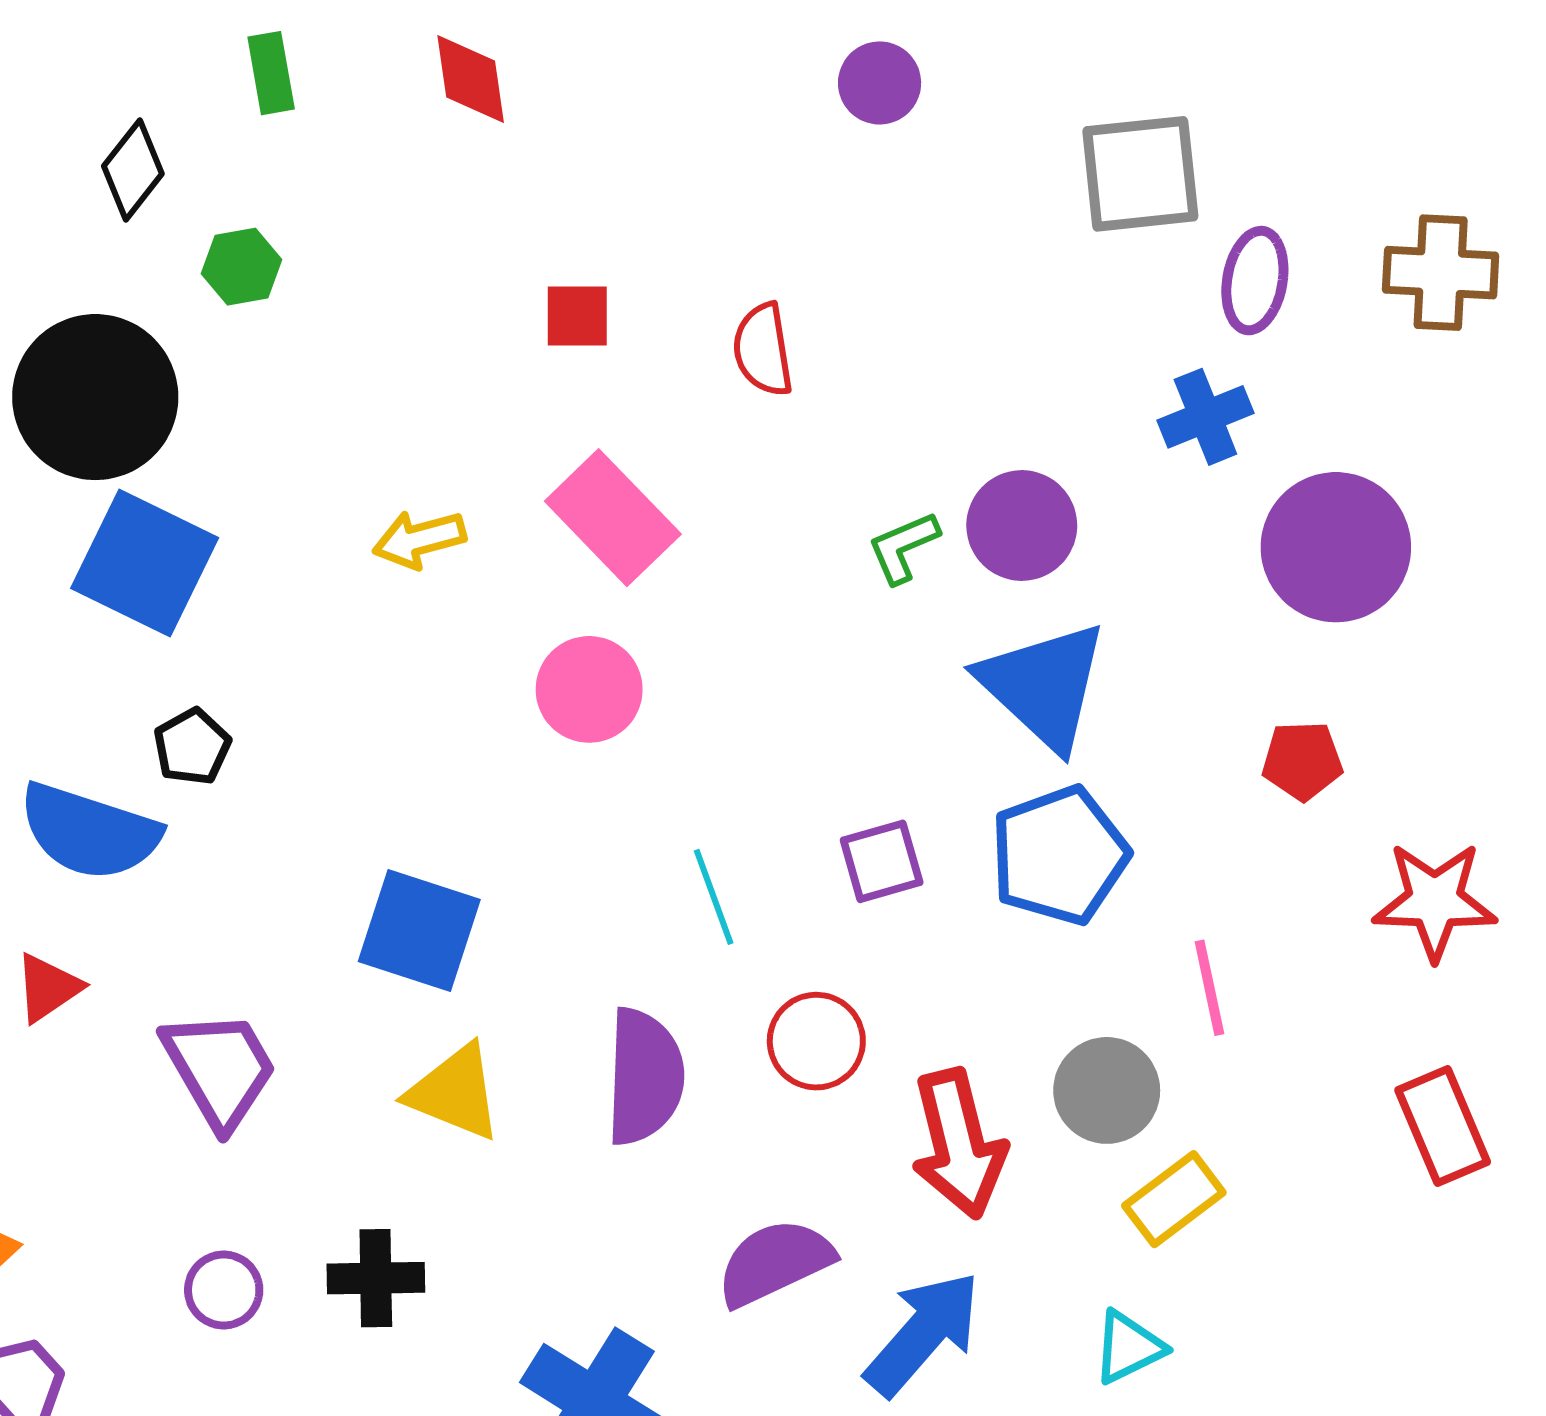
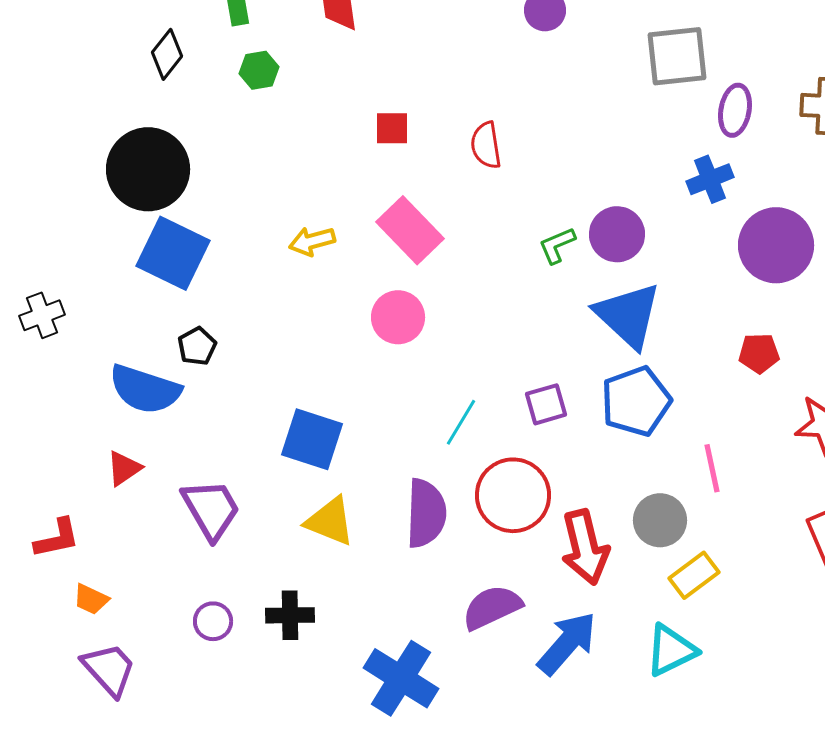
green hexagon: (241, 267) -> (259, 70), moved
cyan line: (714, 897) -> (461, 422), turned 51
red circle: (816, 1041) -> (513, 495), size x1.5
cyan triangle: (1128, 1347) -> (671, 650), size x1.4

